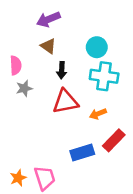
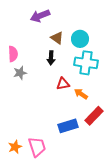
brown triangle: (48, 46) -> (57, 38), moved
red triangle: (65, 102) -> (63, 84), moved, size x0.6
orange arrow: (98, 114) -> (81, 94), turned 56

